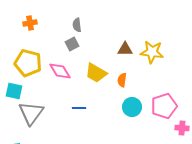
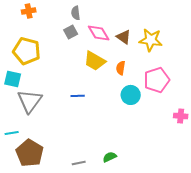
brown triangle: (125, 49) -> (124, 37), turned 35
pink diamond: (60, 71) -> (99, 33), moved
pink pentagon: (164, 106) -> (157, 80), moved

